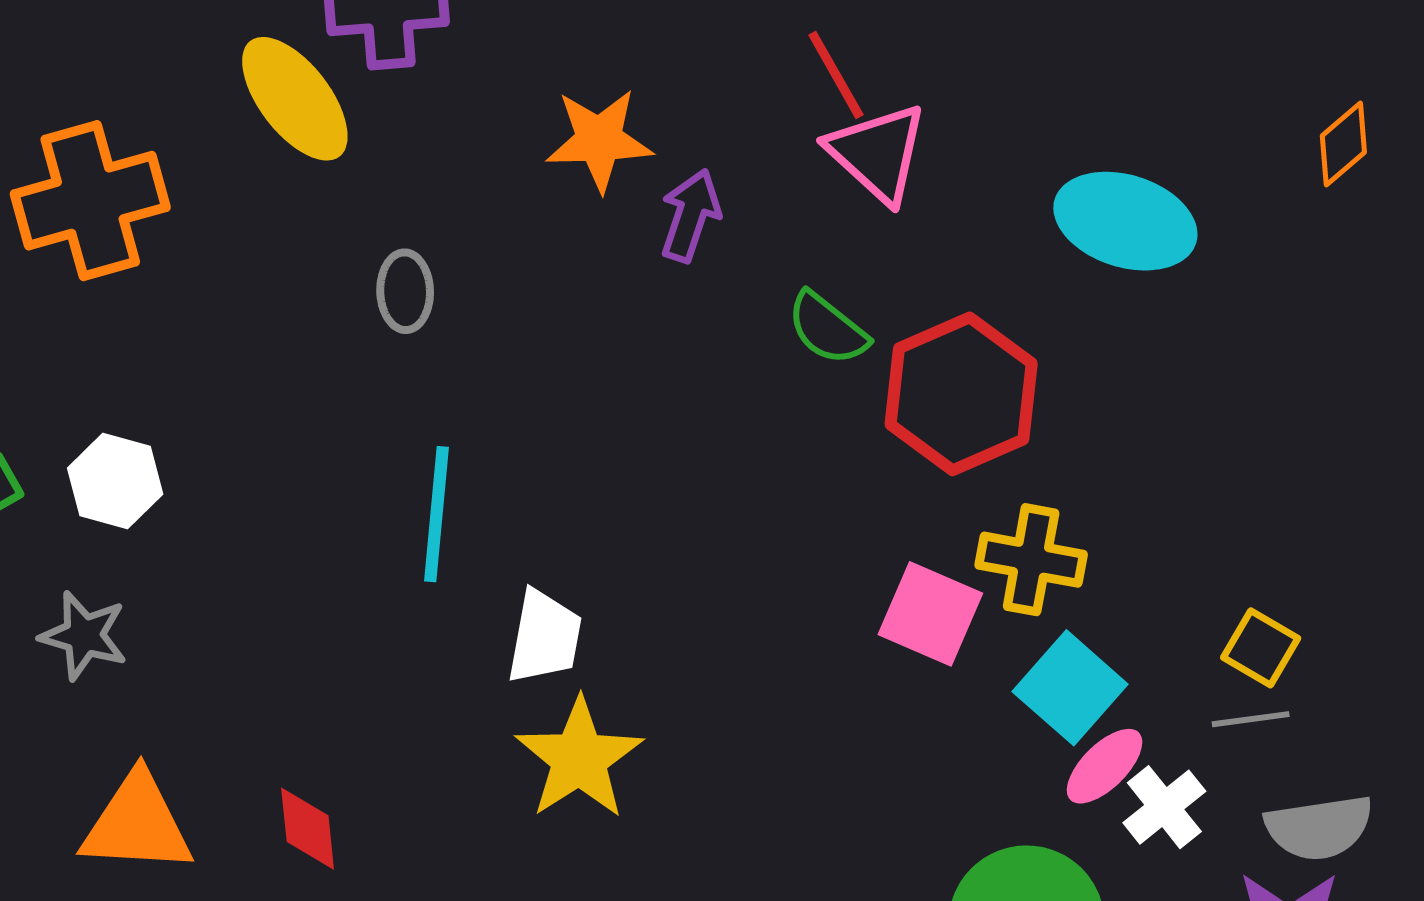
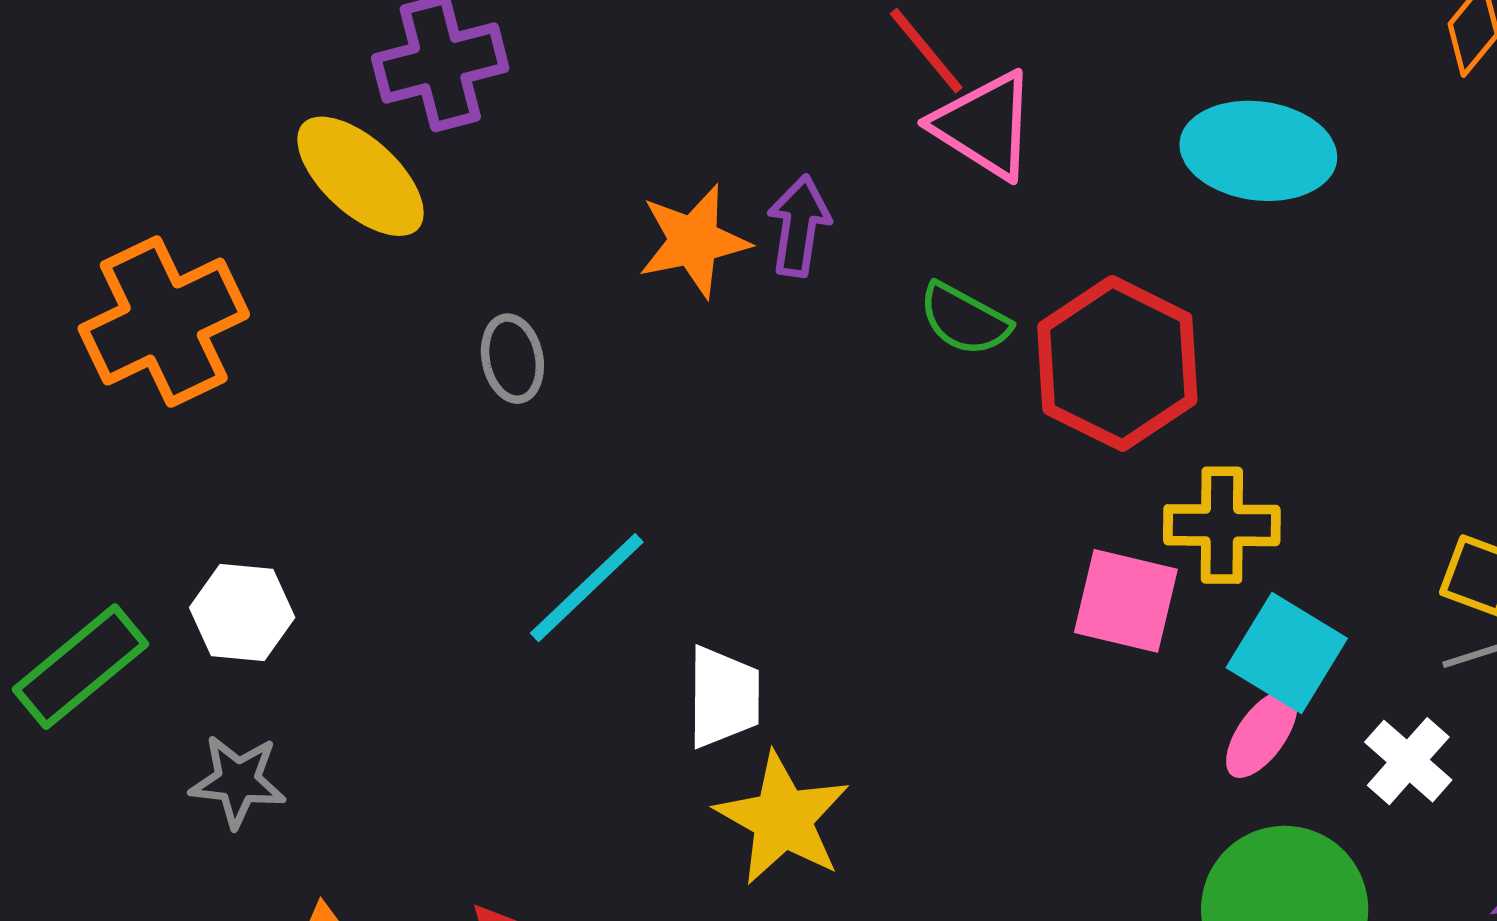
orange star: (599, 140) -> (694, 241), moved
cyan line: (436, 514) -> (587, 588), turned 51
pink ellipse: (1105, 766) -> (1262, 734), moved

